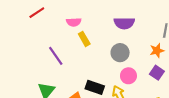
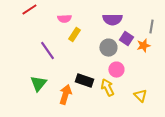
yellow rectangle: (84, 39) -> (74, 35), turned 64
purple square: (157, 73) -> (126, 39), moved

